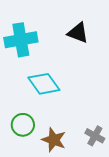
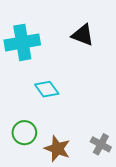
cyan diamond: (44, 84) -> (47, 89), size x0.7

